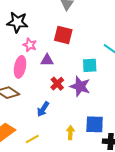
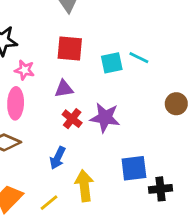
purple triangle: (47, 60) -> (64, 89), moved
cyan square: (90, 65) -> (112, 63), moved
yellow arrow: (70, 133) -> (84, 186), moved, size x1.5

